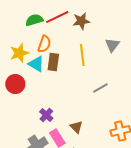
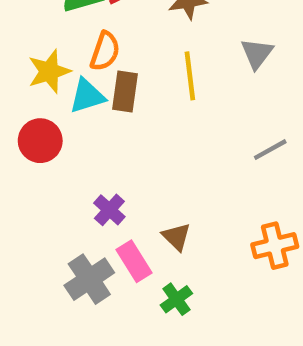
cyan triangle: (36, 64) -> (87, 96), turned -48
gray line: (100, 88) -> (270, 150), moved

